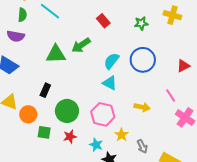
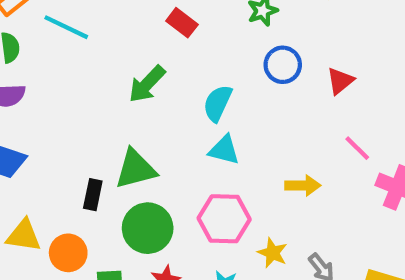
green triangle: (56, 54) -> (136, 169), moved
blue circle: (143, 60) -> (283, 65), moved, size x0.7
red triangle: (183, 66) -> (340, 81), moved

